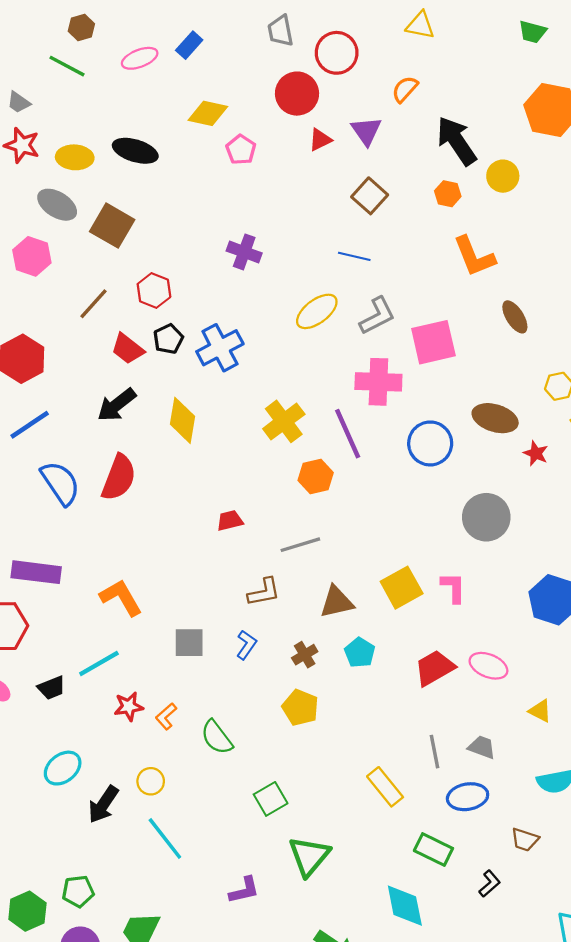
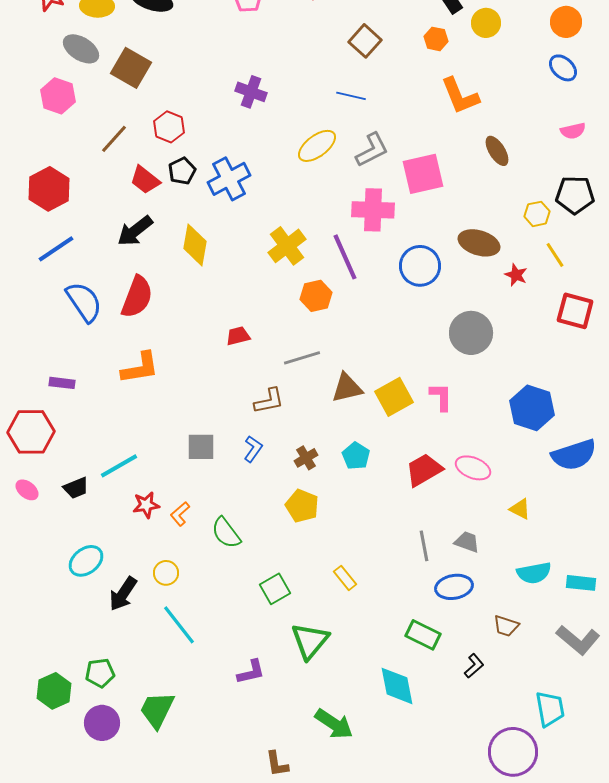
purple rectangle: (36, 572) -> (62, 383), size x0.6
orange L-shape: (121, 598) -> (140, 368), moved, turned 111
brown triangle: (337, 602) -> (347, 388), moved
yellow rectangle: (385, 787) -> (345, 578), moved, size x0.7

